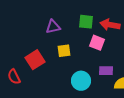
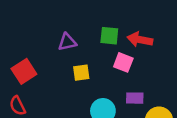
red square: (35, 60) -> (24, 71), moved

